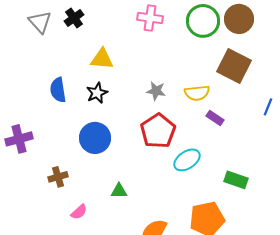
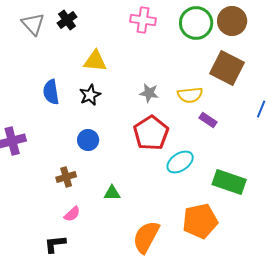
blue circle: (95, 138) -> (88, 140), size x0.7
brown cross: (58, 177) -> (66, 177), moved
green rectangle: (236, 180) -> (229, 182), size x1.4

